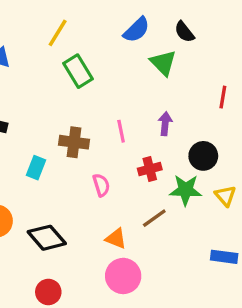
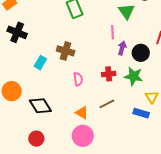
pink line: (121, 131) -> (113, 32), moved
black circle: (203, 156) -> (141, 53), moved
green star: (186, 190) -> (134, 76), moved
blue rectangle: (224, 257) -> (141, 113), moved

